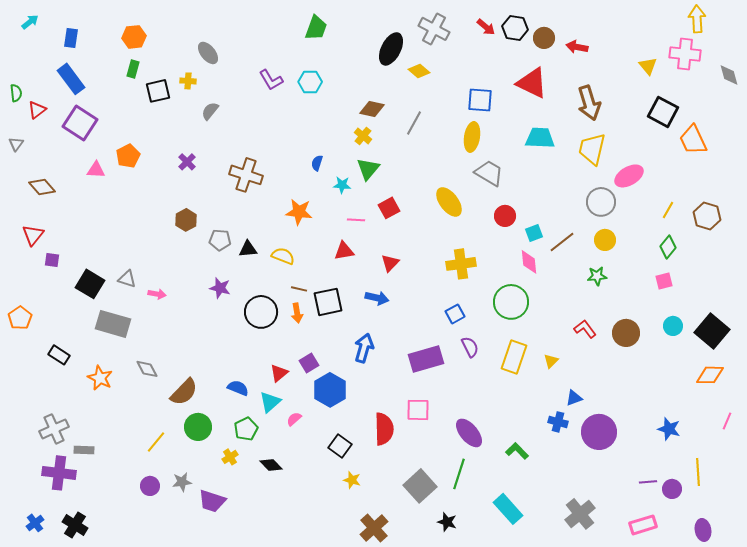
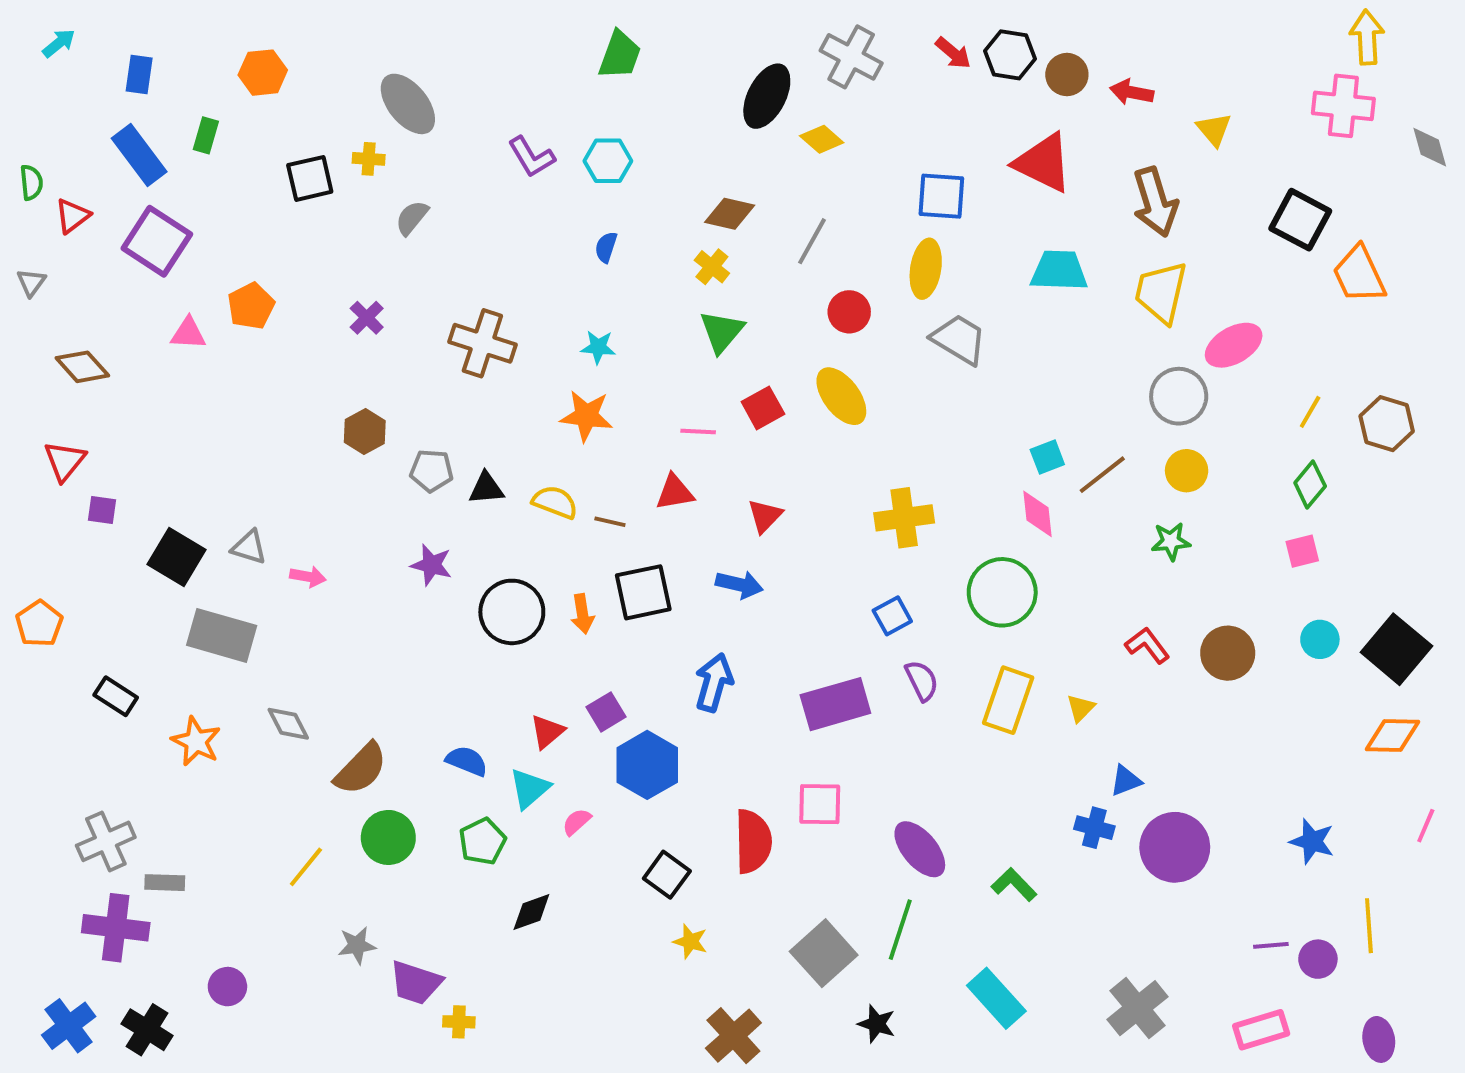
gray ellipse: (208, 53) -> (408, 104), size x1.4
yellow triangle: (648, 66) -> (1214, 129), moved
green rectangle: (133, 69) -> (206, 135), moved
blue semicircle: (317, 163) -> (606, 247), moved
cyan star: (342, 185) -> (598, 347), moved
yellow ellipse: (449, 202) -> (841, 396), moved
red circle: (505, 216) -> (849, 312), moved
brown line: (299, 289) -> (610, 522), moved
yellow cross: (230, 457) -> (459, 1022), moved, turned 35
black diamond: (271, 465) -> (531, 912), turned -65
purple circle: (150, 486) -> (227, 987), moved
blue cross: (35, 523) -> (69, 1026), size x1.5

